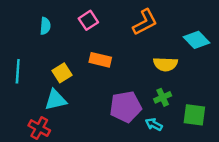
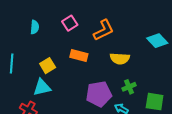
orange L-shape: (145, 22) -> (104, 30), moved
yellow semicircle: (165, 64) -> (120, 59), moved

